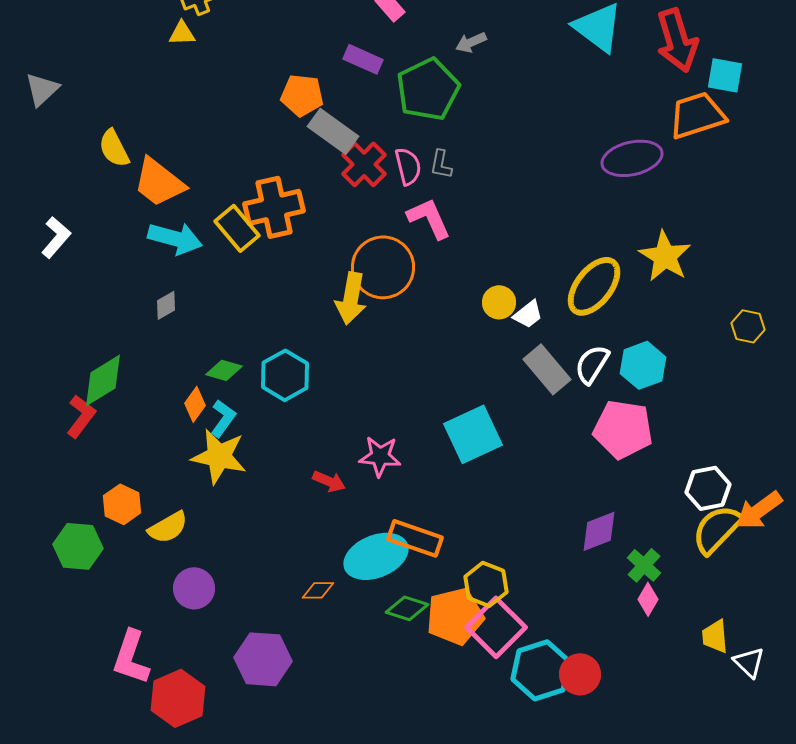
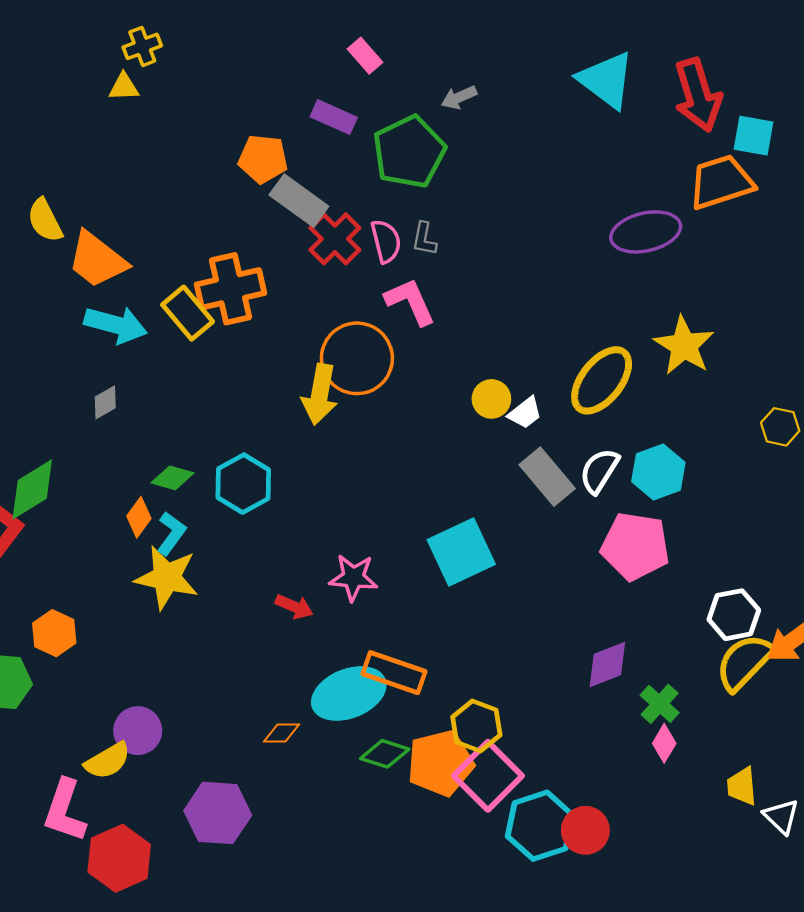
yellow semicircle: (168, 527) -> (108, 761), moved

